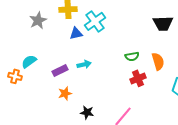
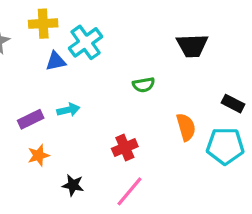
green semicircle: (132, 56) -> (144, 85), moved
orange semicircle: (158, 61) -> (186, 127), moved
red cross: (138, 78) -> (125, 147), moved

